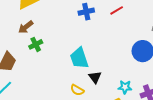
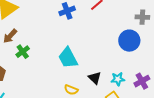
black triangle: (95, 77) -> (95, 78), moved

